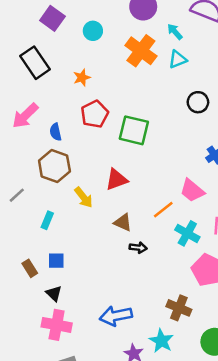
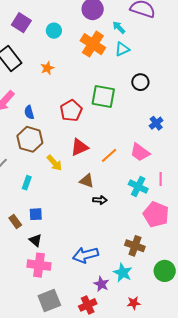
red pentagon: (95, 114) -> (71, 111), moved
green square: (134, 130) -> (103, 97), moved
orange line: (163, 210) -> (109, 155), moved

